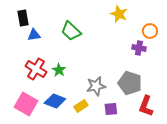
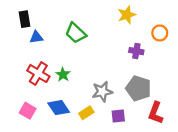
yellow star: (119, 14) -> (127, 15), turned 30
purple cross: (139, 48) -> (136, 51), moved
blue diamond: (55, 101) -> (59, 108), turned 35
pink square: (26, 104) -> (28, 111), size x0.7

